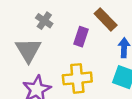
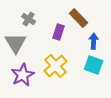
yellow cross: (77, 78) -> (56, 66), turned -35

